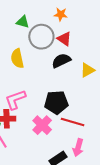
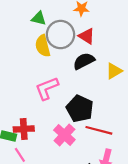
yellow semicircle: (17, 58) -> (43, 46), moved
pink L-shape: (15, 99) -> (47, 88), moved
black pentagon: (56, 102) -> (80, 109), turned 30

